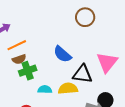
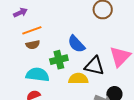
green cross: (28, 71) -> (59, 60), moved
cyan semicircle: (45, 89) -> (37, 75), moved, size x1.6

